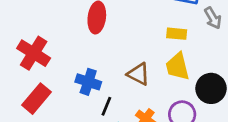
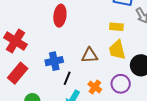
brown triangle: (139, 74) -> (90, 55), turned -30
blue cross: (88, 82) -> (54, 61), turned -30

